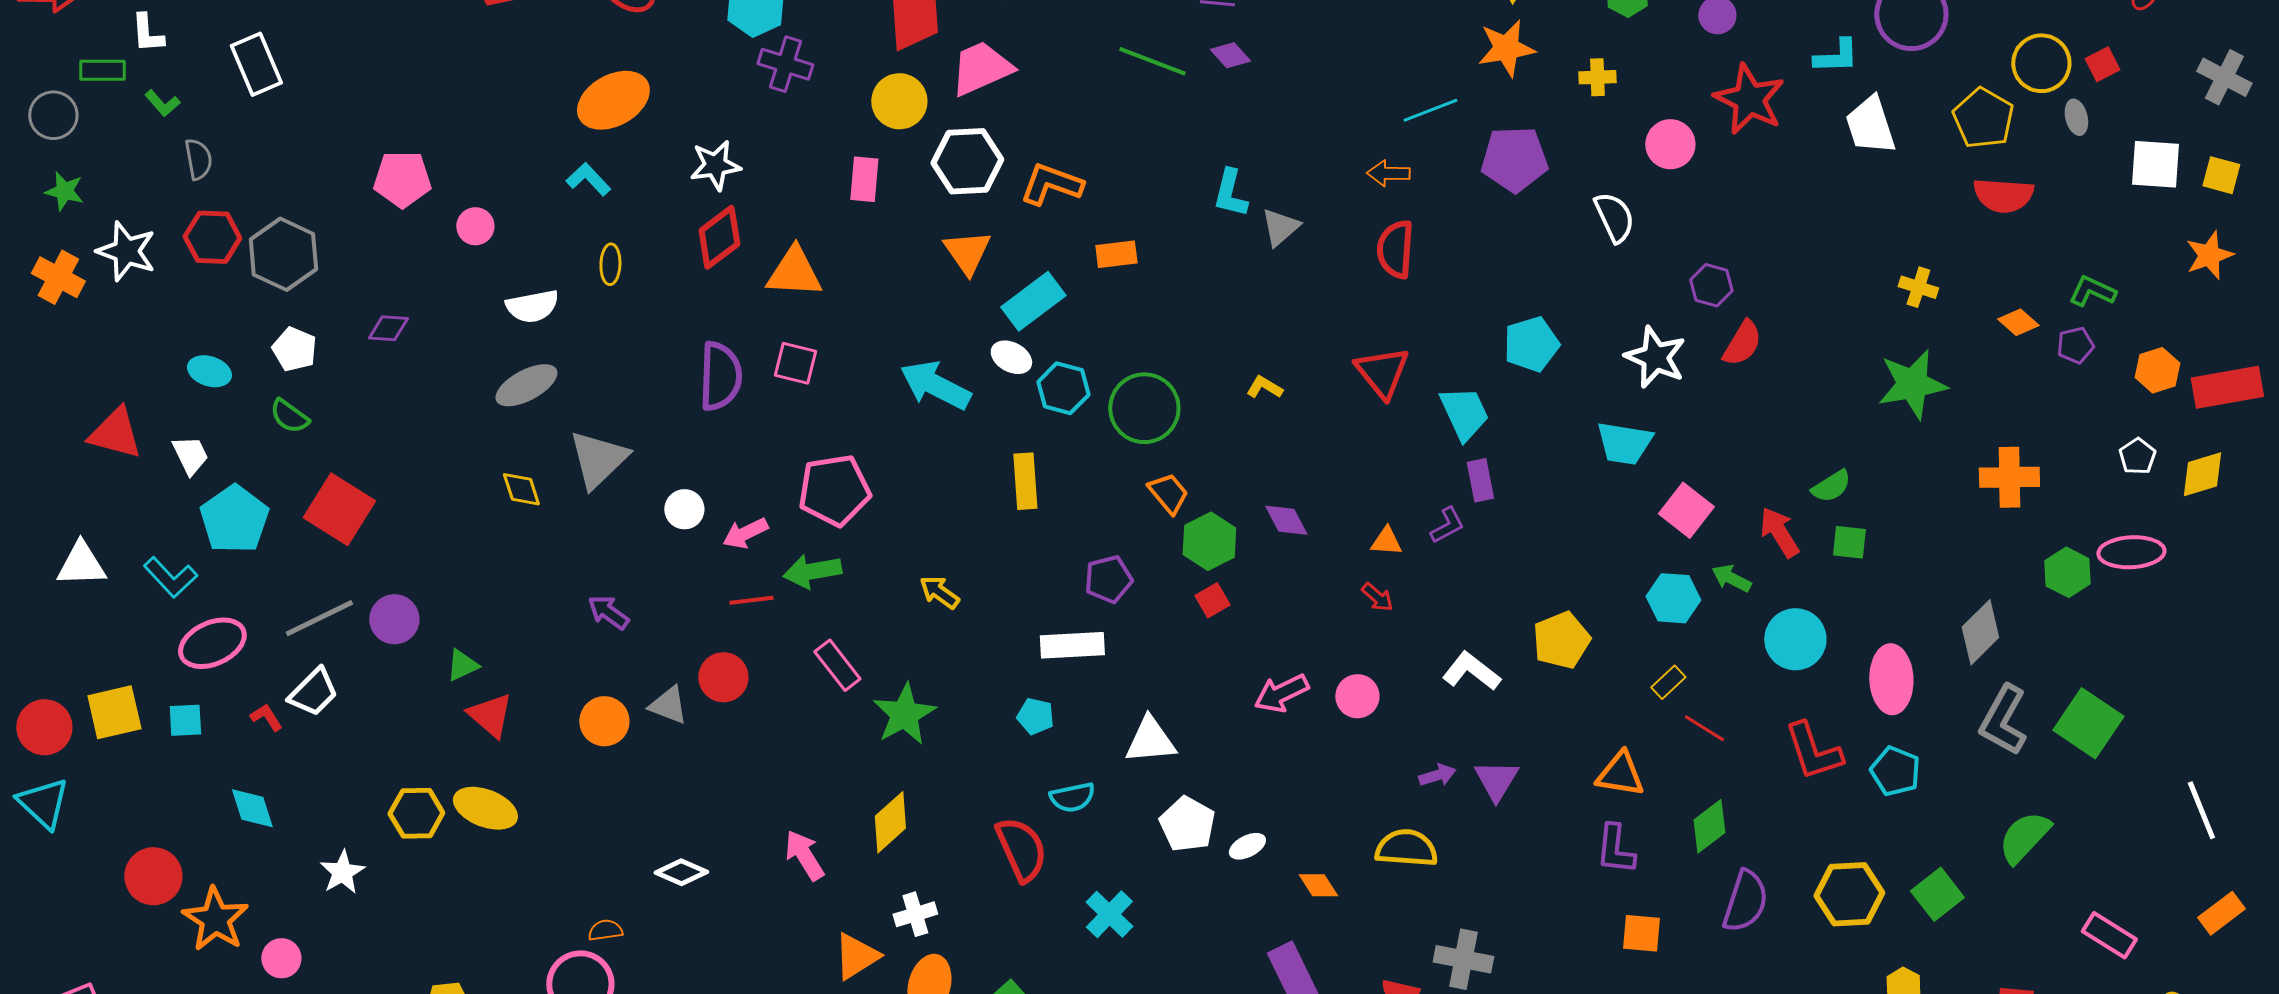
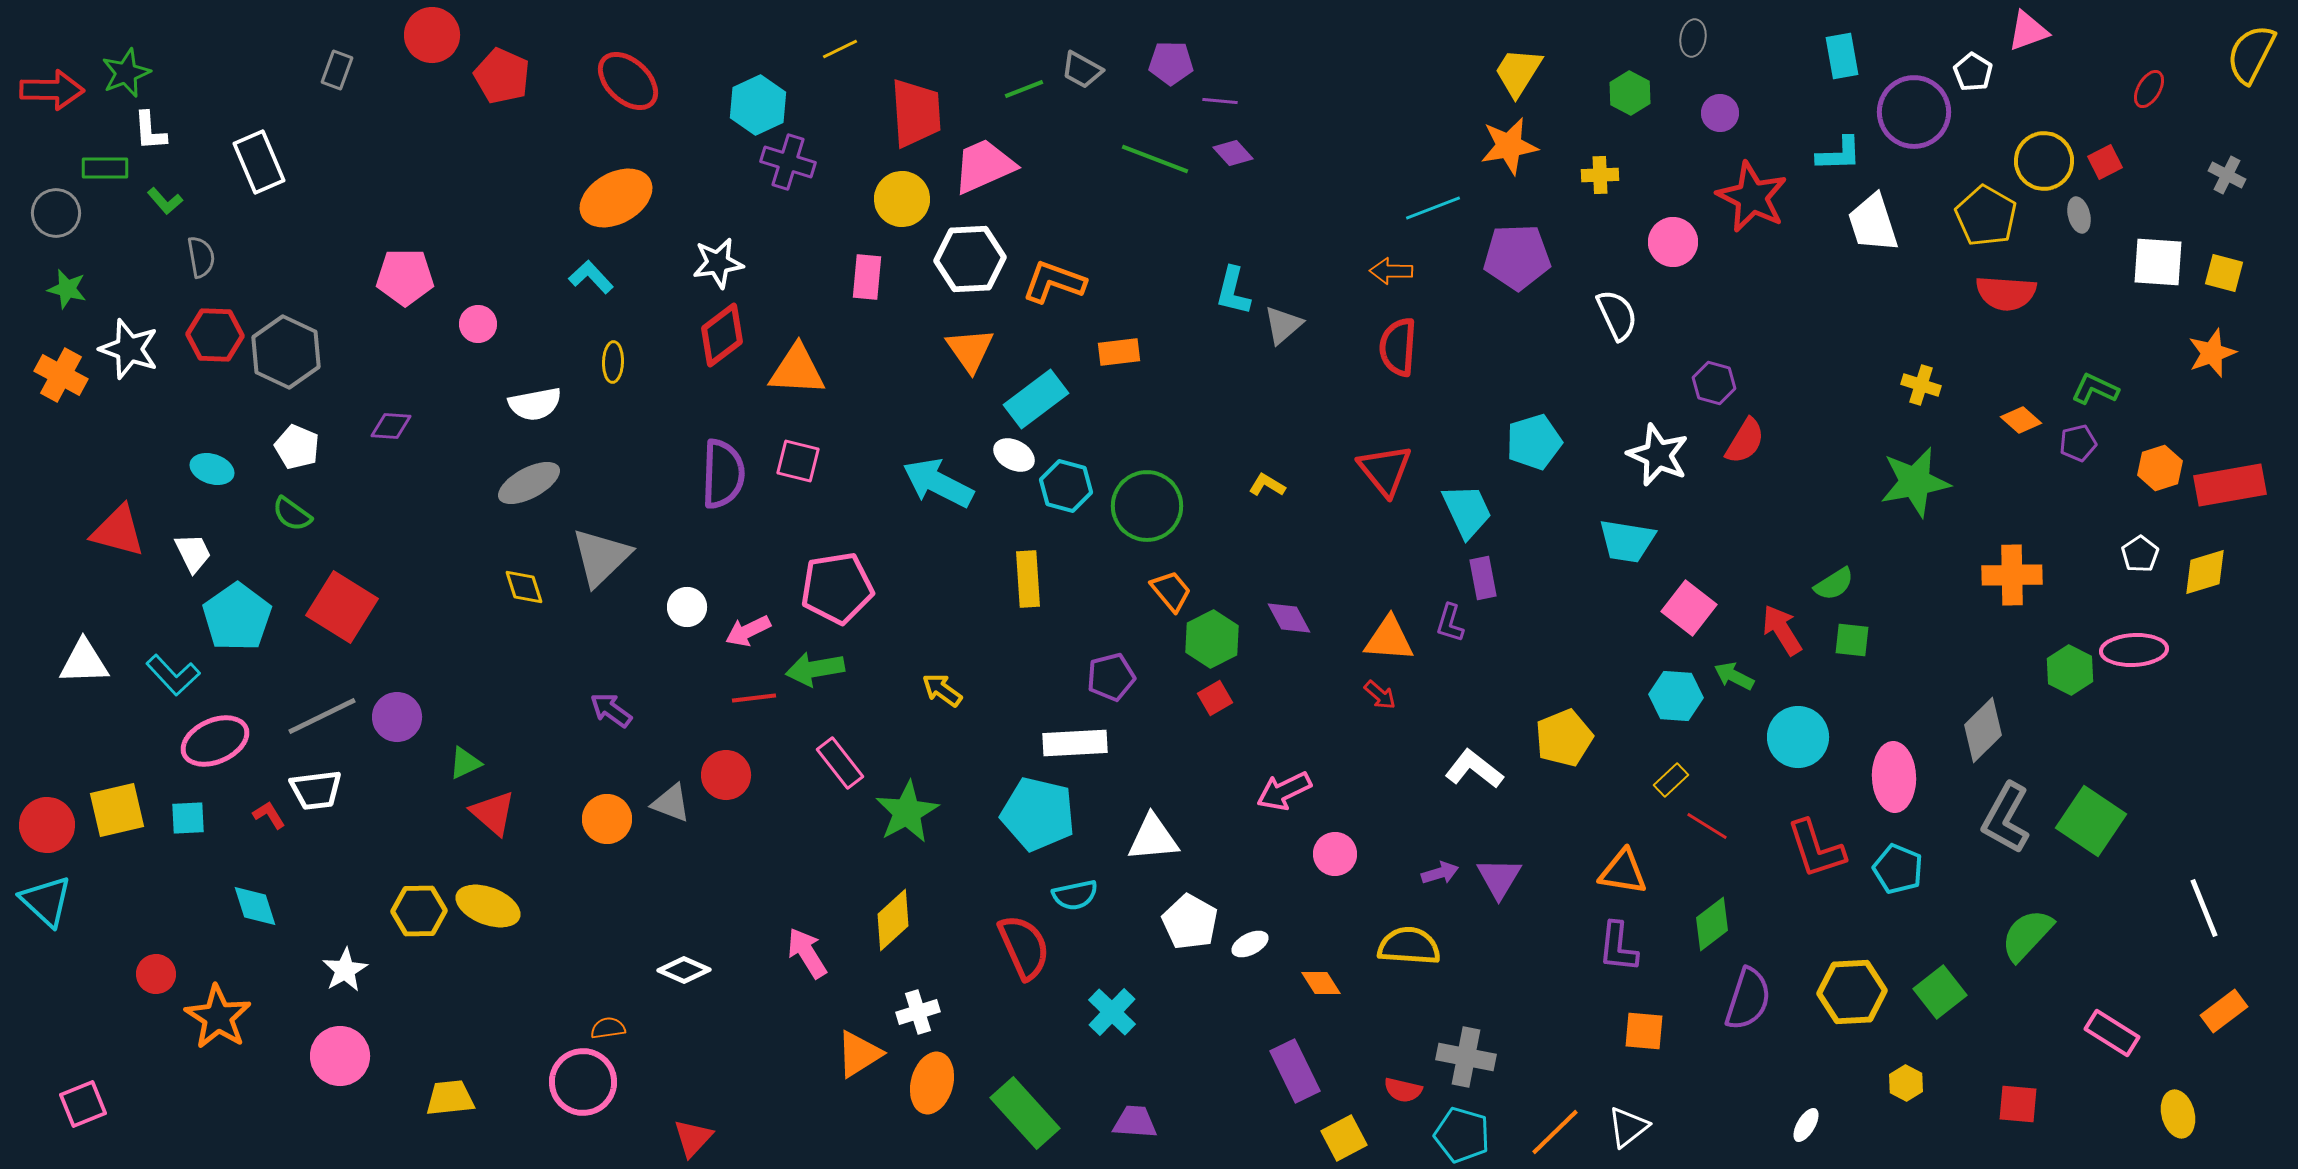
gray cross: (2224, 77) -> (2227, 175), size x0.7
purple L-shape: (1447, 525) -> (1450, 623), turned 135
orange triangle: (1386, 541) -> (1389, 639), size x1.6
white trapezoid: (313, 692) -> (316, 790), turned 38
pink circle: (1357, 696) -> (1335, 854), moved
cyan pentagon: (1035, 716) -> (1038, 814), size x2.0
red circle: (153, 876) -> (156, 974), size x0.7
pink circle: (281, 958) -> (340, 1056), moved, size x1.5

